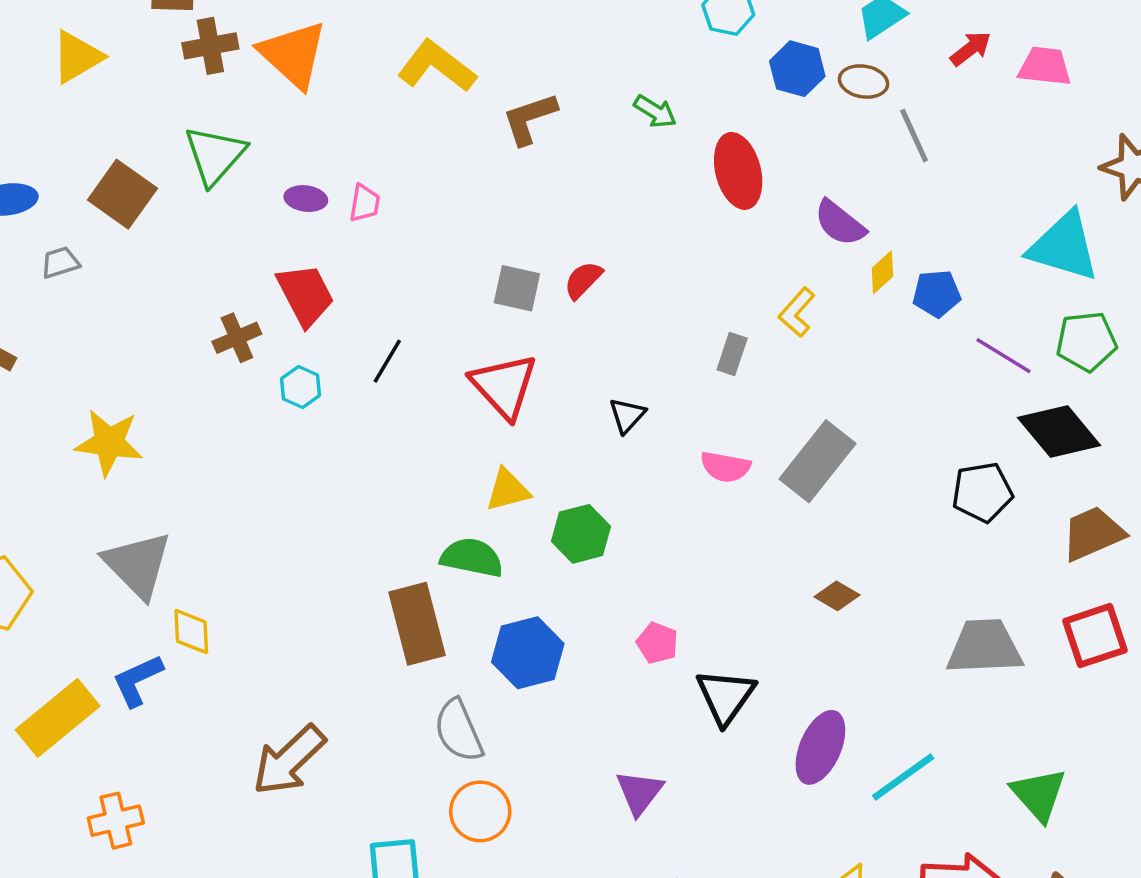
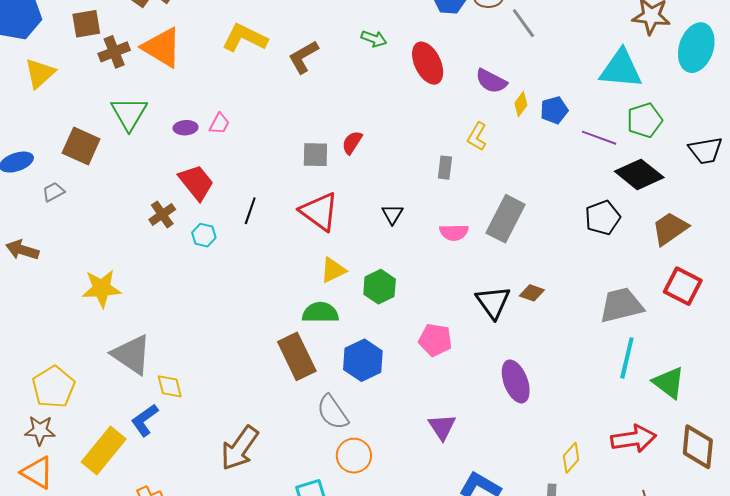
pink trapezoid: (365, 203) -> (219, 124), turned 30
red square: (1095, 636) -> (683, 286), turned -33
pink pentagon: (657, 643) -> (435, 340), size x1.4
black triangle: (726, 696) -> (493, 302), moved
purple ellipse: (820, 747) -> (516, 381), moved, turned -33
cyan line: (903, 777) -> (627, 358), moved, turned -30

